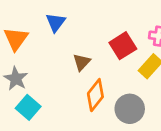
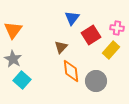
blue triangle: (56, 22) -> (72, 18), moved
orange diamond: (95, 95) -> (71, 71), turned -45

